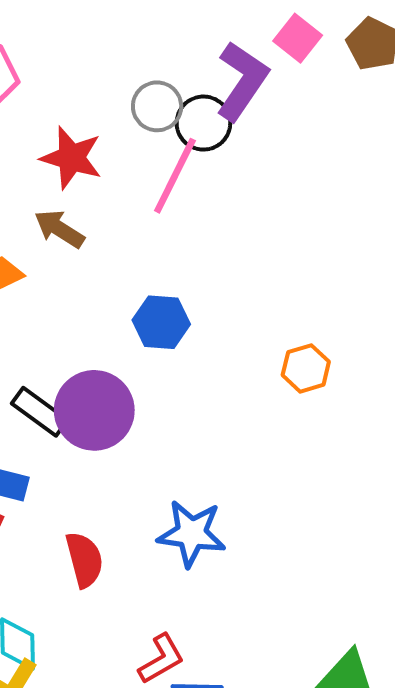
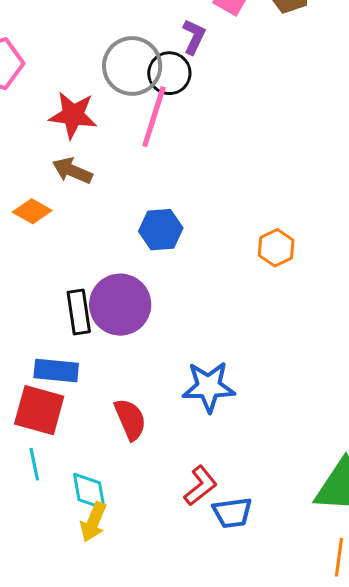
purple L-shape: (242, 81) -> (194, 37), size x0.6
gray circle: (157, 106) -> (132, 66), size x1.5
black rectangle: (40, 412) -> (79, 312), turned 54

